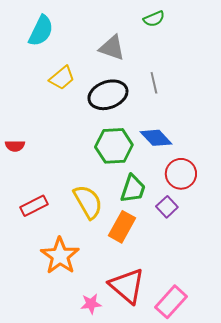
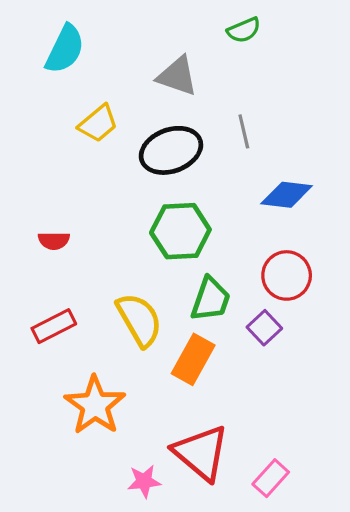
blue diamond: (156, 138) -> (287, 195), moved, turned -40
red semicircle: (15, 146) -> (54, 241), moved
pink rectangle: (171, 302) -> (271, 478), size x0.7

